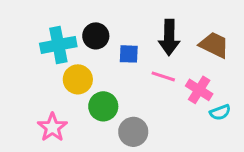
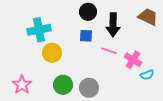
black circle: (96, 36) -> (88, 12), moved
brown trapezoid: (214, 45) -> (148, 17), moved
green circle: (103, 106) -> (63, 85), moved
pink star: (52, 127) -> (22, 85), moved

